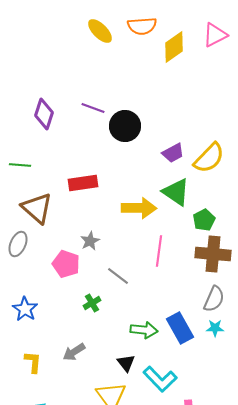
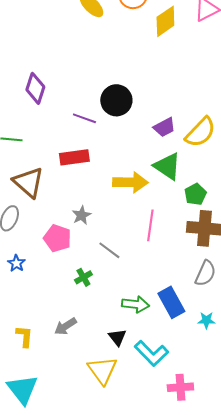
purple line: (93, 108) -> (84, 118), moved
blue star: (25, 309) -> (16, 263), moved, size x0.7
cyan star: (215, 328) -> (206, 320), moved

